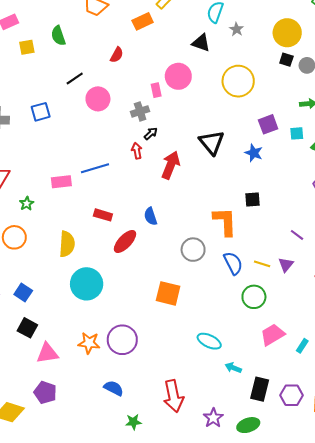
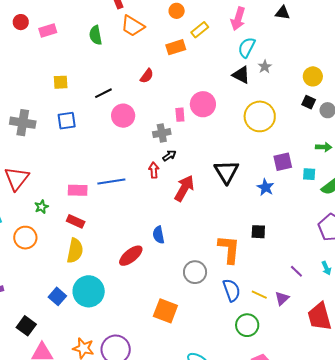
yellow circle: (287, 33) -> (313, 76), size x0.7
green semicircle: (58, 36) -> (96, 35), moved
black triangle: (201, 43) -> (241, 75), moved
yellow square: (27, 47) -> (61, 82), moved
red rectangle: (103, 215) -> (76, 221), moved
blue square: (23, 292) -> (57, 296), moved

